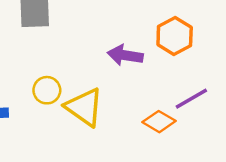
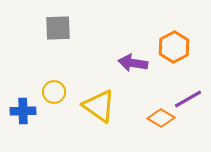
yellow circle: (47, 90) -> (54, 92), moved

